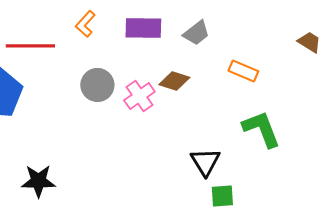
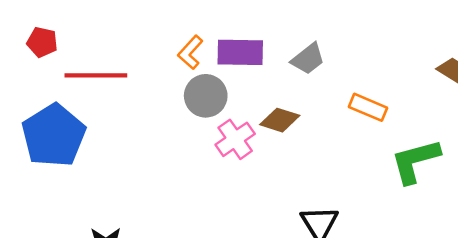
orange L-shape: (85, 24) -> (190, 52), moved
gray circle: (97, 85) -> (206, 96), moved
green L-shape: (261, 129) -> (415, 161), moved, turned -84

